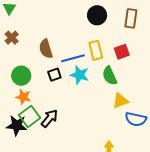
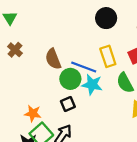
blue line: (73, 58) -> (84, 67), turned 40
black square: (54, 75) -> (68, 104), moved
green circle: (21, 76) -> (70, 79), moved

